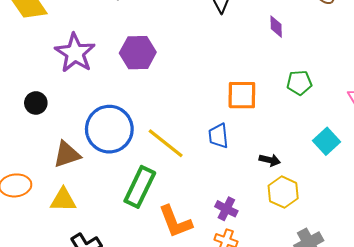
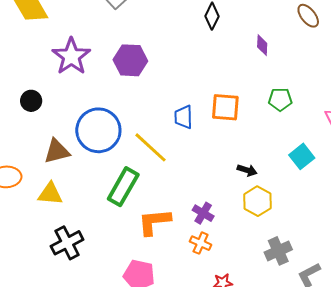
blue trapezoid: (218, 136) -> (183, 117), moved
orange L-shape: (175, 222) -> (154, 222), turned 102

